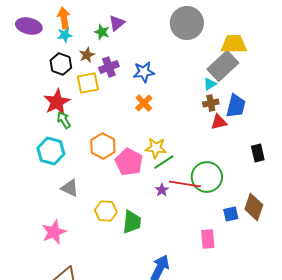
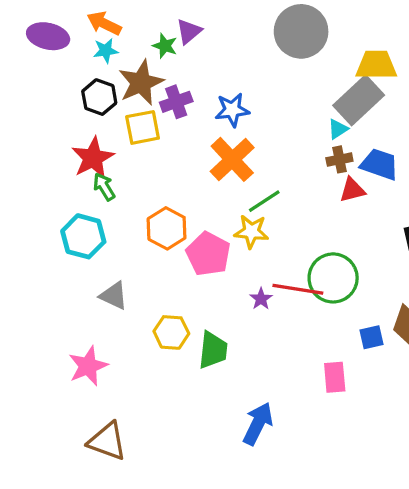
orange arrow: (64, 18) -> (104, 23), turned -55
brown star: (87, 55) -> (141, 83), size x1.8
orange cross: (144, 103) -> (232, 159), size x1.6
blue trapezoid: (236, 106) -> (380, 164), turned -85
green line: (164, 162) -> (264, 201), moved

